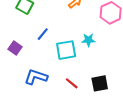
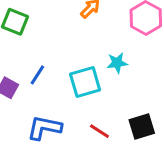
blue line: (43, 34) -> (37, 75), moved

